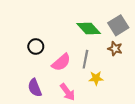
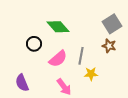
green diamond: (89, 29) -> (58, 27), moved
purple semicircle: (35, 88) -> (22, 83), moved

